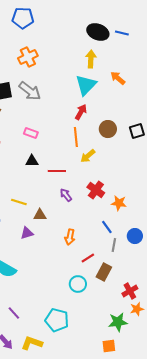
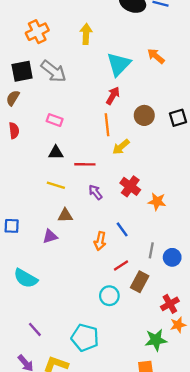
orange cross: (28, 57) -> (37, 32), moved
yellow arrow: (91, 59) -> (86, 34), moved
yellow line: (19, 202) -> (56, 185), moved
blue line: (107, 227) -> (122, 229), moved
blue circle: (135, 236) -> (172, 257), moved

